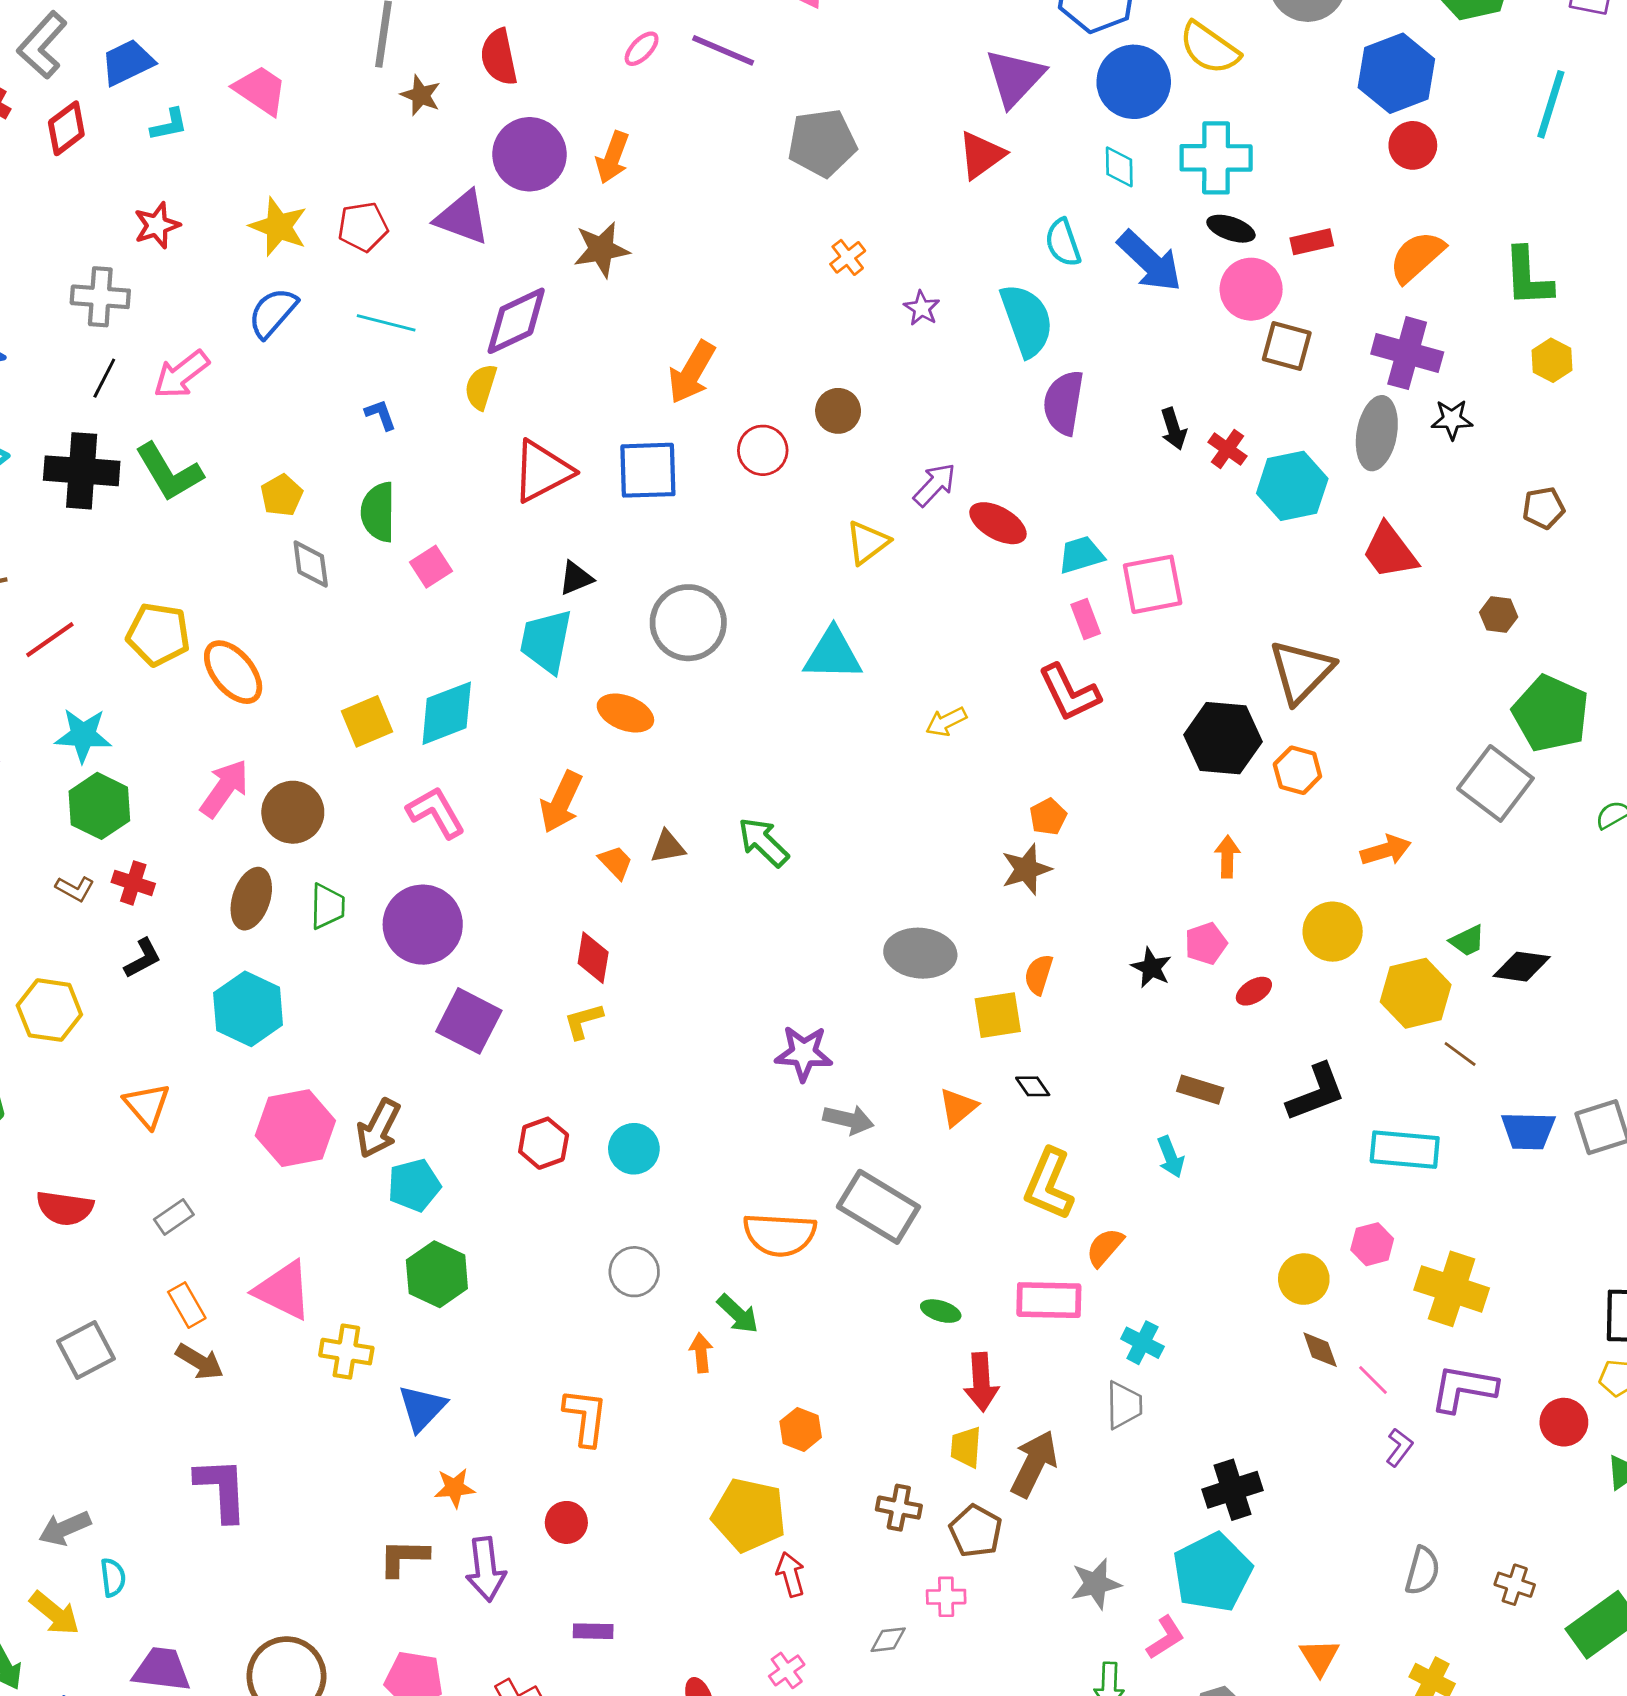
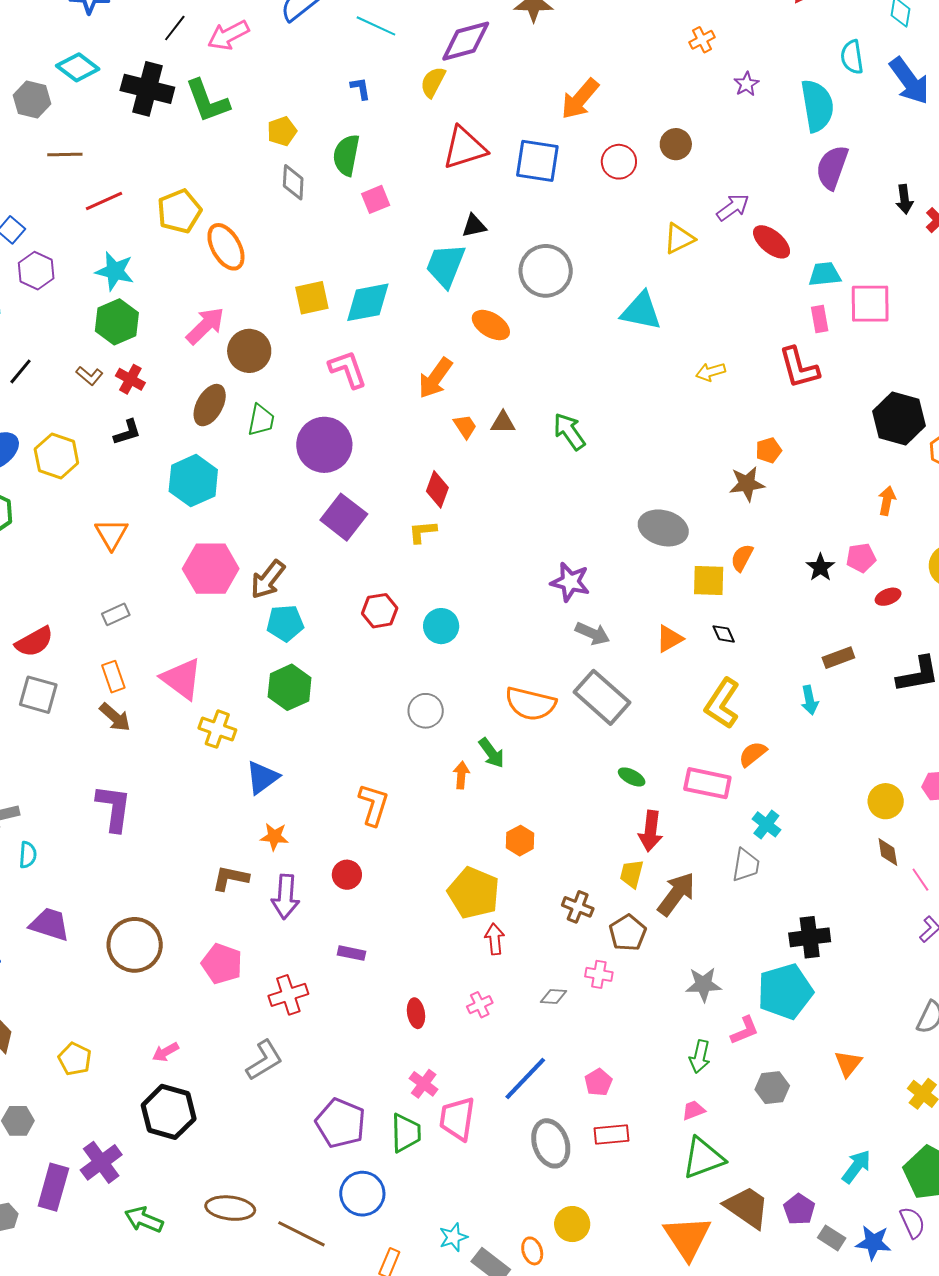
yellow pentagon: (158, 634) -> (179, 211), turned 30
brown rectangle: (1200, 1090) -> (838, 658), turned -48
red semicircle: (65, 1208) -> (34, 642), moved, turned -48
gray square: (86, 1350) -> (38, 695), turned 33

